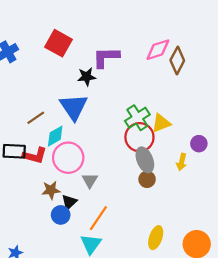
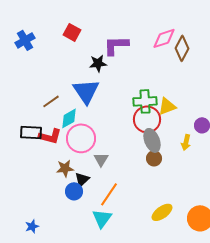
red square: (58, 43) -> (72, 32), size x0.7
green cross: (137, 118) -> (145, 101), turned 30
yellow ellipse: (156, 238) -> (162, 212), turned 35

